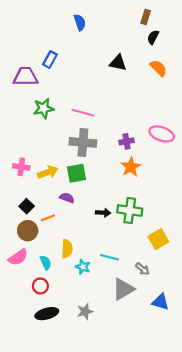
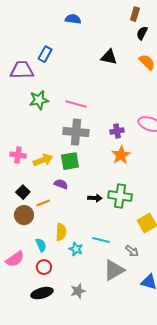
blue semicircle: (80, 22) -> (73, 19), turned -63
pink semicircle: (18, 257) -> (15, 259), moved
red circle: (40, 286) -> (44, 267), moved

